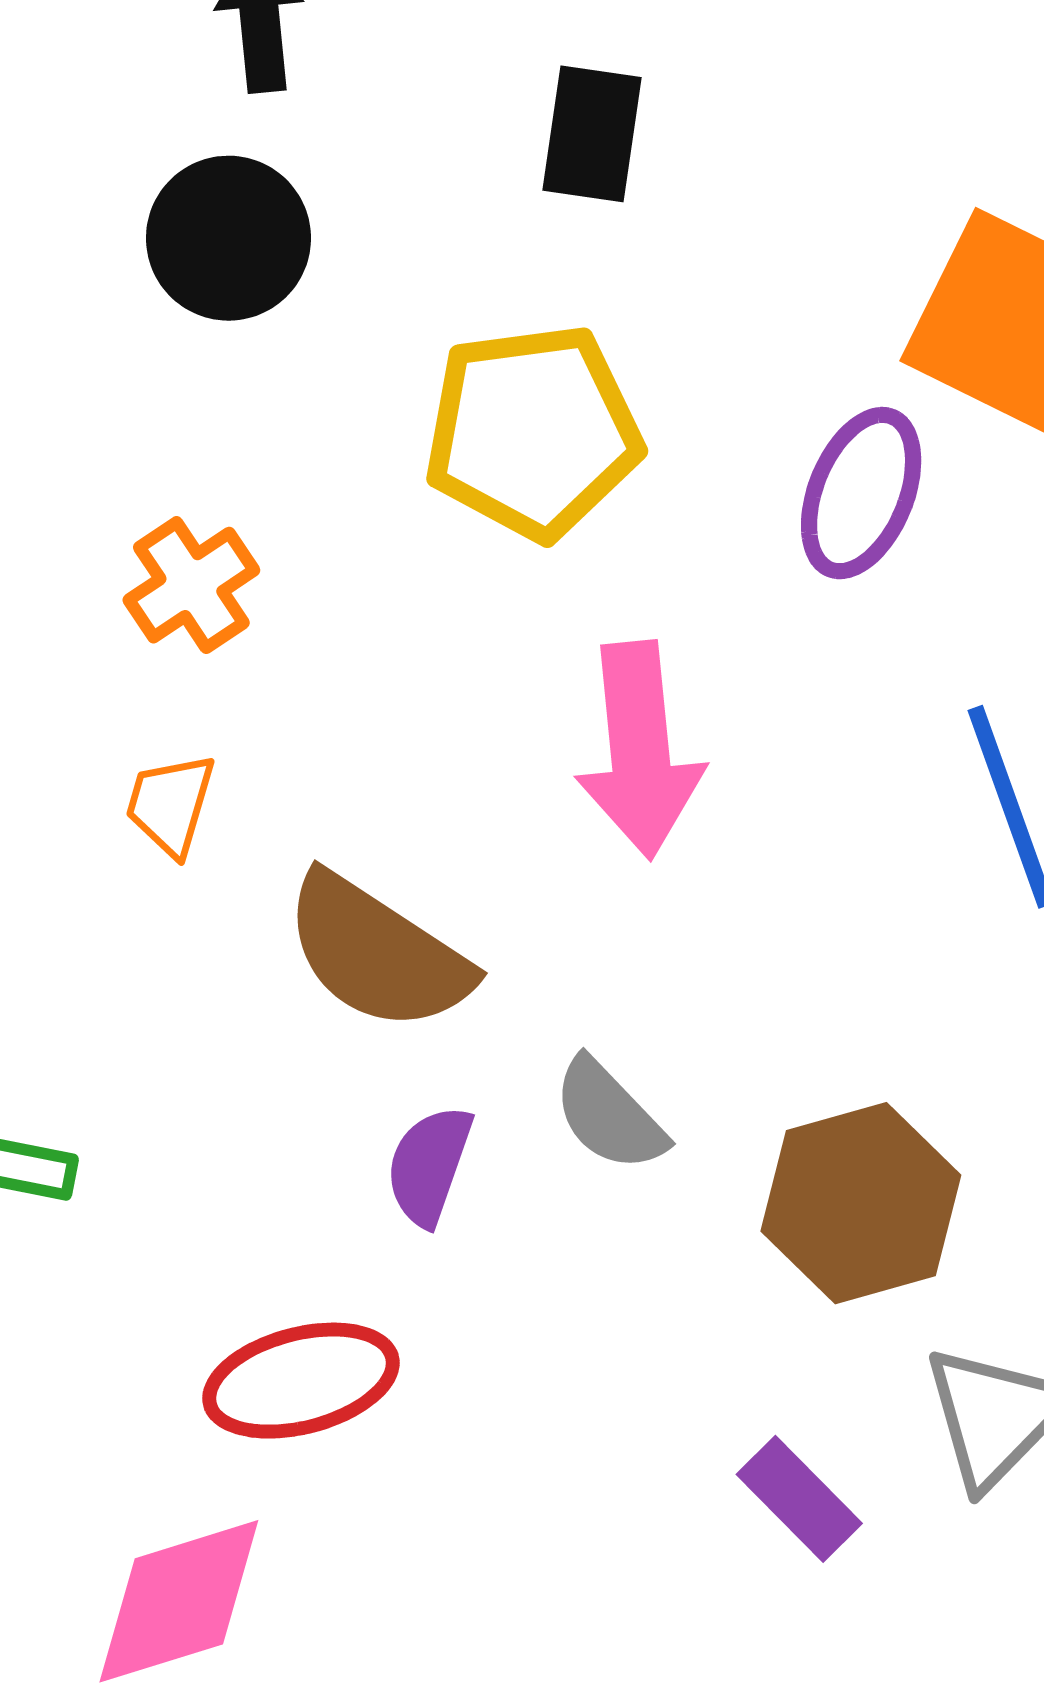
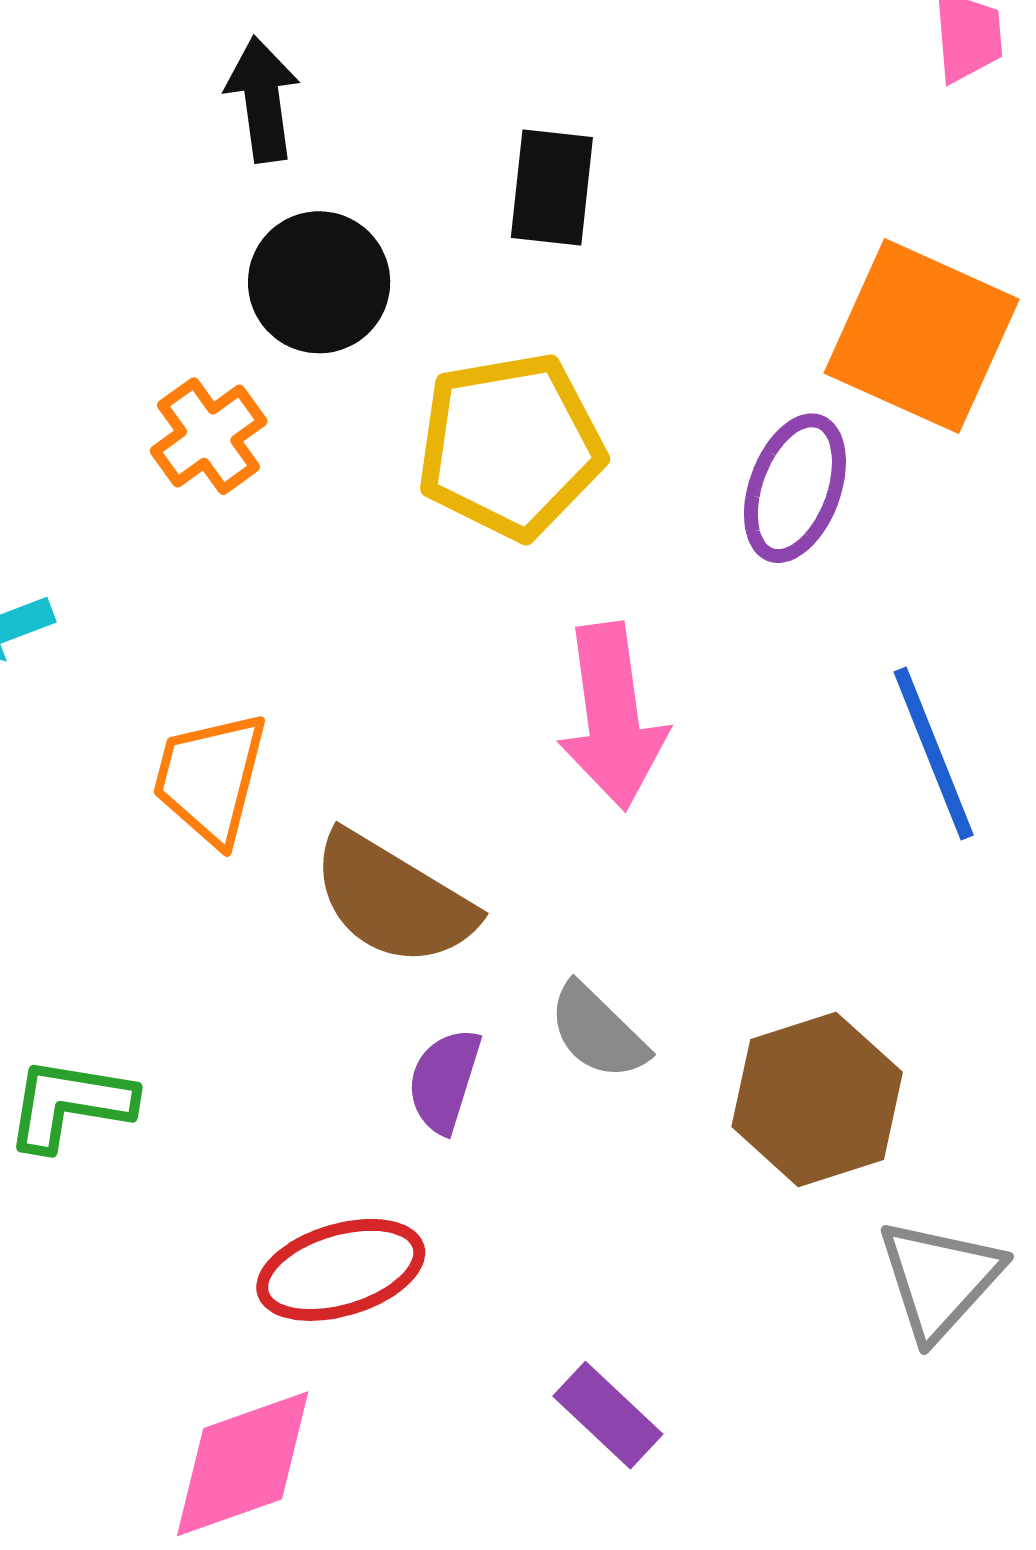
black circle: (228, 238) -> (319, 282), moved
orange cross: (191, 585) -> (209, 436), moved
orange trapezoid: (170, 805) -> (210, 778), size x1.5
purple rectangle: (799, 1499) -> (608, 1415), moved

